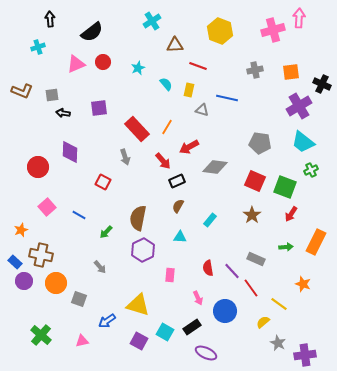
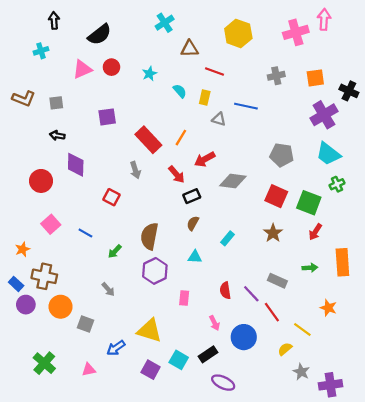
black arrow: (63, 113) -> (57, 135), moved
orange rectangle: (316, 242) -> (342, 262), turned -30

